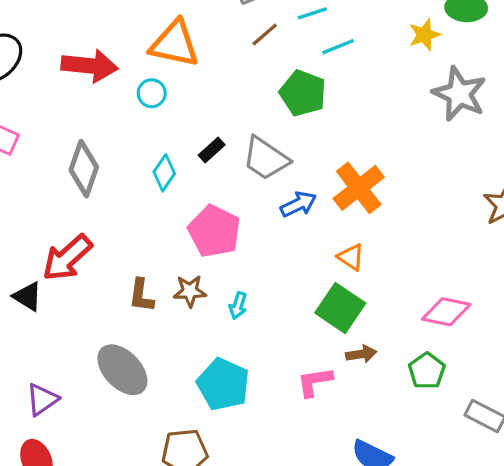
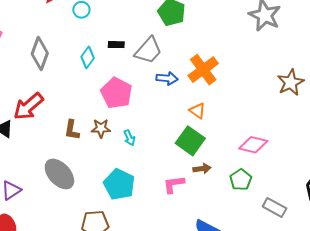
black rectangle: (212, 150) -> (116, 45), turned 42
gray trapezoid: (266, 158) -> (148, 51), turned -84
blue arrow: (298, 204) -> (167, 78), turned 30
cyan arrow: (238, 306) -> (129, 138), turned -42

